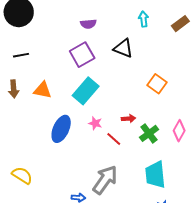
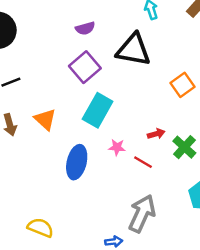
black triangle: (123, 48) -> (133, 50), size x1.4
orange square: (157, 84) -> (183, 85), turned 30
orange triangle: (43, 90) -> (45, 119), turned 42

